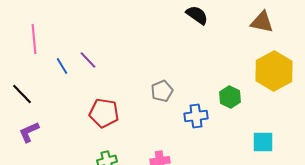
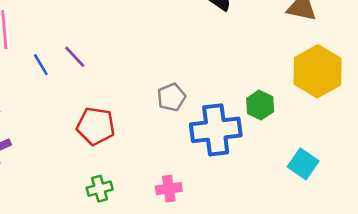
blue cross: (196, 116) -> (216, 130), size x1.6
cyan square: (263, 142) -> (303, 164), turned 35

